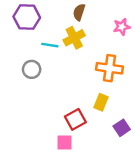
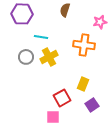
yellow cross: (74, 38) -> (49, 57), moved
orange cross: (109, 68) -> (84, 45), moved
purple square: (122, 128) -> (92, 105), moved

